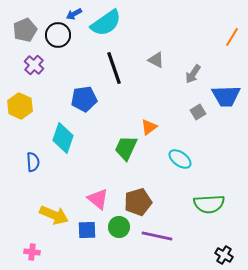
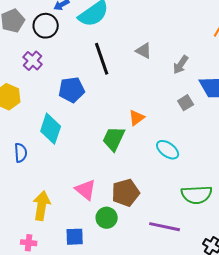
purple cross: (34, 65) -> (33, 61), moved
yellow arrow: (54, 215) -> (42, 206), turned -104
blue square: (87, 230) -> (75, 237), moved
purple line: (157, 236) -> (165, 227), moved
pink cross: (32, 252) -> (29, 243), moved

